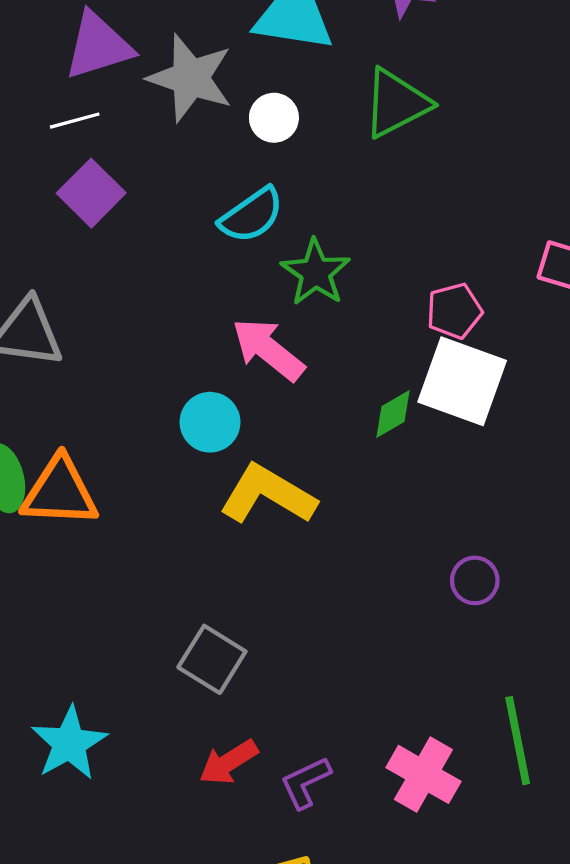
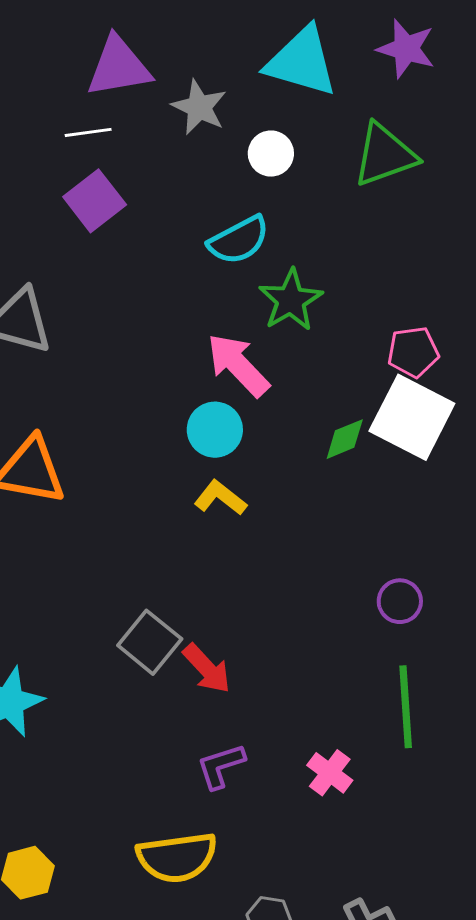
gray star: (190, 78) -> (199, 107), size x0.7
cyan circle: (210, 422) -> (215, 430), moved
yellow L-shape: (268, 495) -> (220, 498), size x0.6
green line: (518, 741) -> (406, 707), moved
red arrow: (229, 762) -> (207, 669), moved, turned -108
pink cross: (423, 774) -> (330, 773), size x0.7

